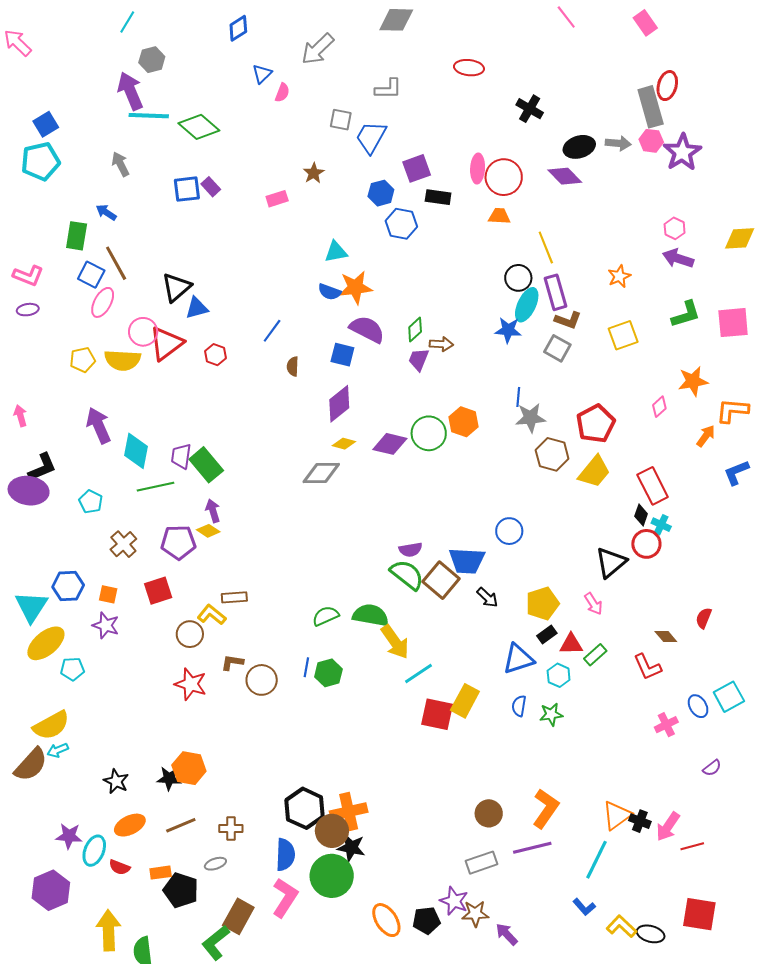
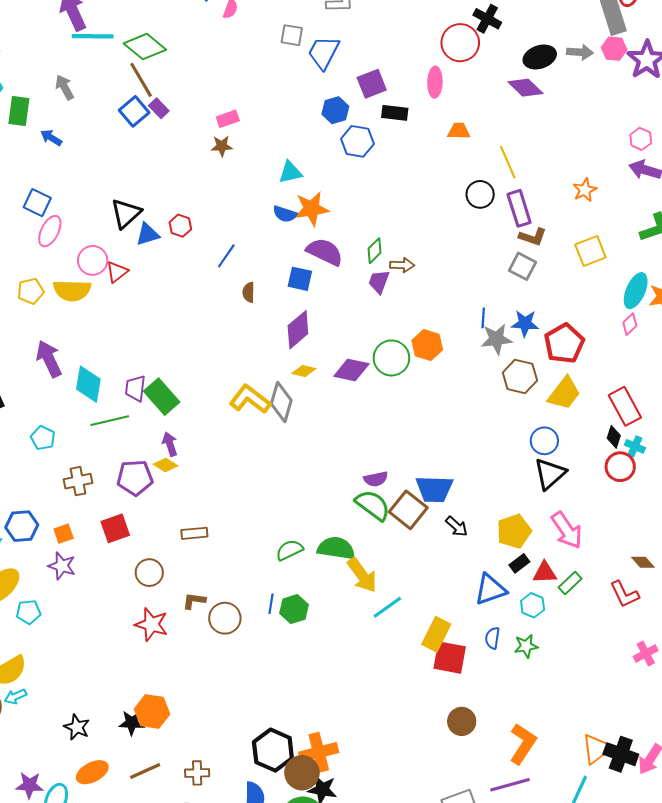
brown star: (314, 173) -> (222, 146), moved, turned 30
red circle: (504, 177) -> (460, 43), moved
blue square: (187, 189) -> (134, 111), turned -32
green rectangle: (77, 236) -> (19, 111), moved
brown line: (116, 263) -> (141, 80), moved
cyan ellipse: (527, 305) -> (636, 291), moved
blue star: (508, 330) -> (525, 323), moved
red triangle: (166, 343) -> (117, 272), size x0.6
red hexagon: (215, 355) -> (180, 226), moved
gray diamond: (321, 473) -> (281, 402), turned -72
blue circle: (509, 531) -> (544, 441), moved
brown cross: (123, 544) -> (78, 481), turned 32
black triangle: (611, 562) -> (550, 474), moved
orange square: (108, 594) -> (64, 534), turned -30
pink arrow: (593, 604) -> (567, 530), size x1.6
yellow L-shape: (212, 615) -> (250, 399), moved, size x1.4
red square: (437, 714) -> (450, 658), moved
brown circle: (489, 813) -> (462, 721), moved
black cross: (640, 821) -> (621, 754), size x1.5

